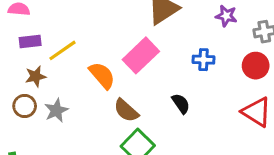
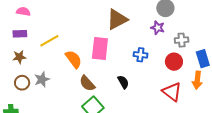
purple rectangle: (30, 42) -> (20, 34), moved
pink rectangle: (141, 55) -> (100, 48), turned -45
brown star: (36, 76) -> (19, 57), moved
brown circle: (25, 106) -> (22, 83), moved

